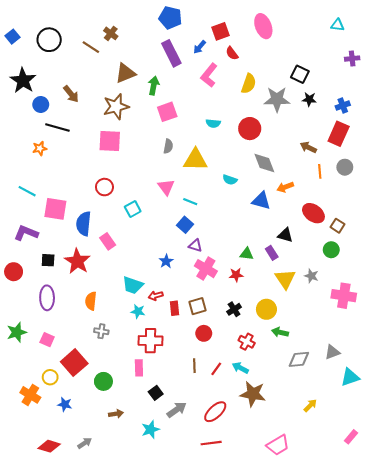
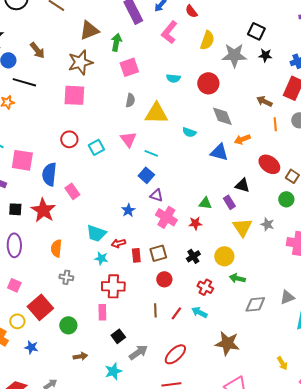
cyan square: (133, 209) -> (96, 147), moved
brown star: (253, 394) -> (227, 343), moved
yellow arrow: (310, 405) -> (282, 363), moved, turned 104

